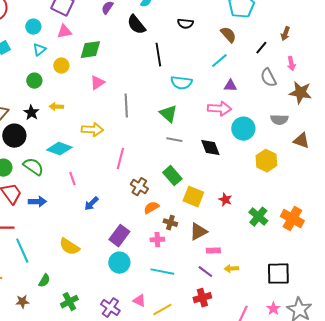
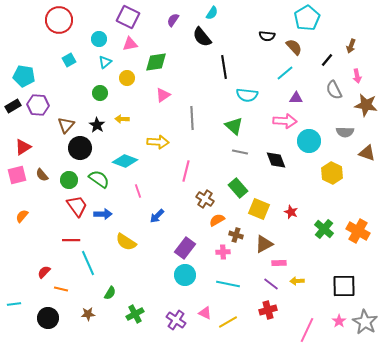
black semicircle: (185, 24) -> (267, 36), moved
yellow semicircle: (69, 247) -> (126, 242), moved

